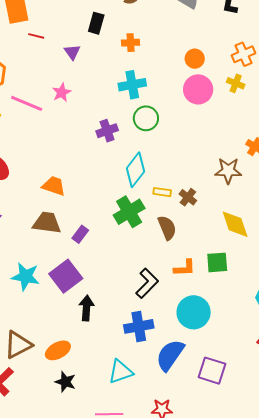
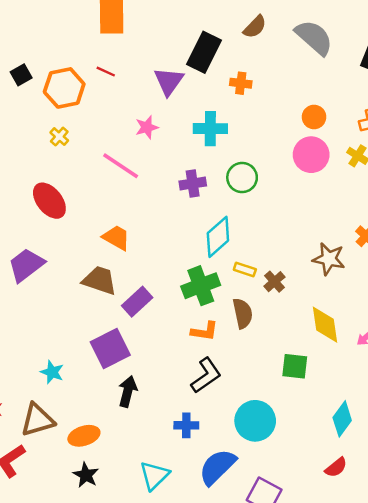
black rectangle: (96, 23) -> (204, 52), size x1.5
red line: (36, 36) -> (106, 72), moved
purple triangle: (72, 52) -> (169, 81), size x1.5
cyan cross: (132, 85) -> (210, 129), moved
pink line: (27, 103) -> (121, 166), moved
purple rectangle: (80, 234) -> (137, 302), size x1.4
orange L-shape: (185, 268) -> (205, 331), moved
cyan star: (26, 277) -> (52, 372), moved, size x0.7
blue cross: (139, 326) -> (186, 425), size x0.7
cyan triangle: (121, 372) -> (154, 475), turned -36

